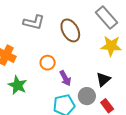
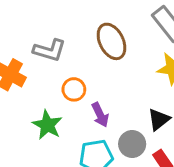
gray L-shape: (34, 22) -> (49, 50), moved
green star: (18, 85) -> (47, 125), moved

